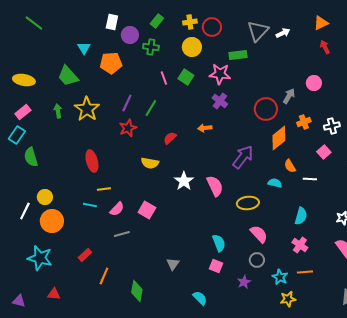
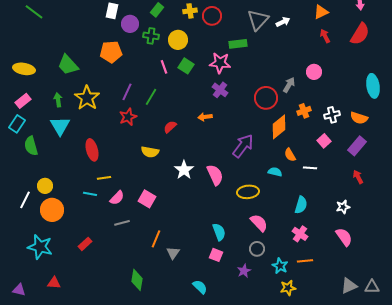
yellow circle: (192, 47) -> (178, 40), moved
cyan triangle: (84, 48) -> (60, 126), moved, size x1.5
orange line: (104, 276) -> (156, 239), moved

